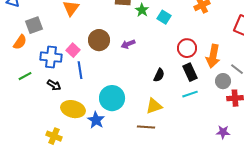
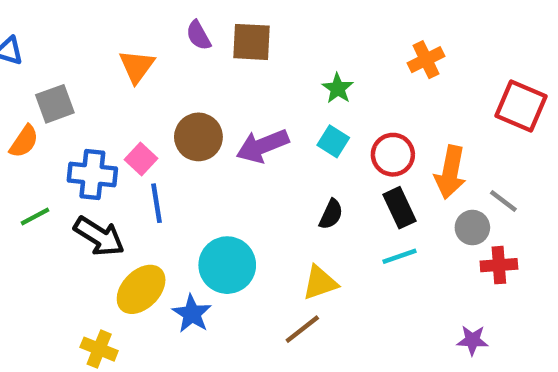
green star: (142, 10) -> (338, 88), moved
cyan square: (164, 17) -> (333, 141), moved
purple arrow: (128, 44) -> (263, 146), size x1.6
black arrow: (54, 85) -> (99, 236), size x1.6
yellow ellipse: (73, 109) -> (141, 289), turned -60
brown line: (146, 127) -> (302, 329), turned -42

